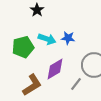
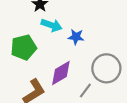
cyan arrow: (47, 39) -> (52, 25), moved

